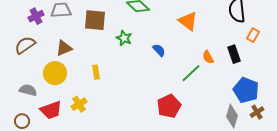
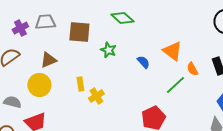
orange triangle: (188, 21) -> (172, 51), moved
yellow cross: (79, 104) -> (96, 96), moved

